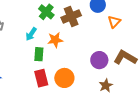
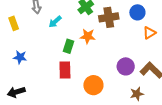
cyan arrow: (31, 34) -> (55, 22), moved
orange circle: (64, 78) -> (93, 85), moved
brown star: (106, 85) -> (137, 94), moved

